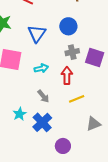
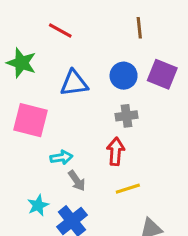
blue triangle: (37, 34) -> (74, 83), turned 42
purple square: (95, 57) -> (162, 74), moved
cyan arrow: (41, 68) -> (61, 157), moved

